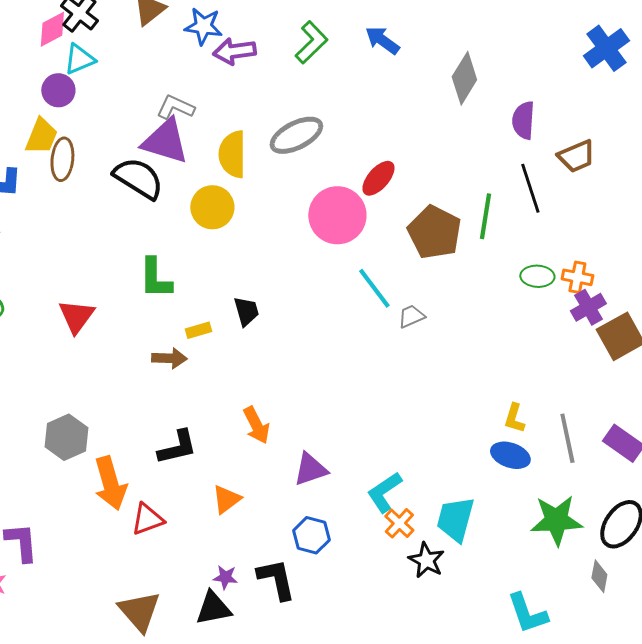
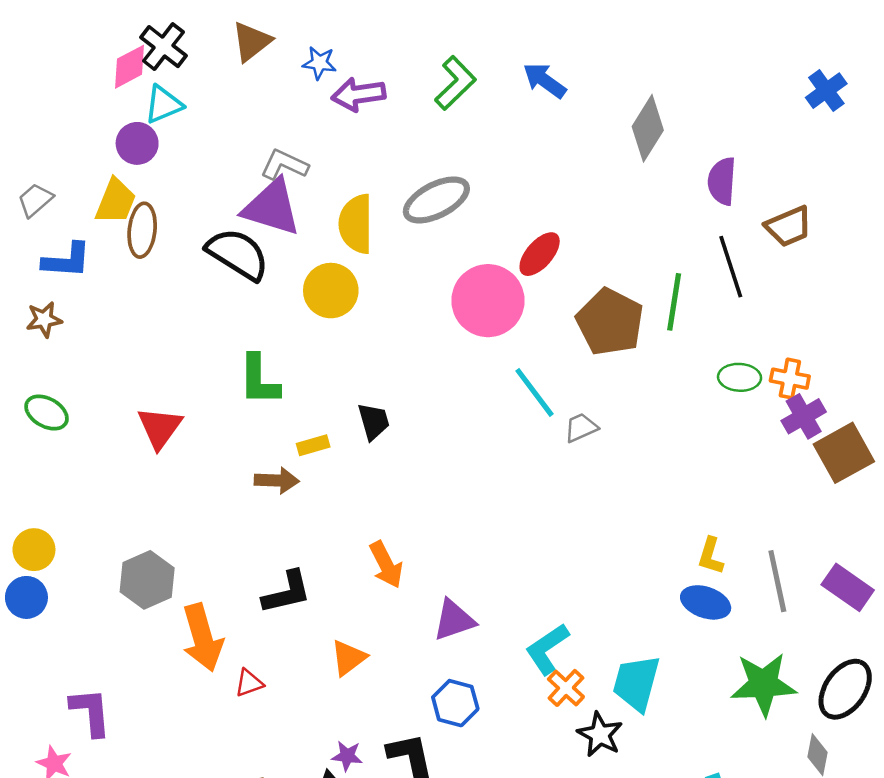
blue star: (203, 26) -> (319, 63), size x0.7
blue cross: (606, 48) -> (826, 91), size x0.7
red triangle: (147, 519) -> (249, 683), size x0.7

